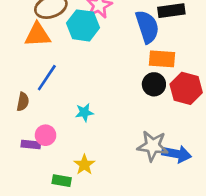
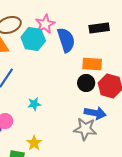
blue semicircle: (147, 27) -> (66, 40), moved
blue arrow: (177, 154) -> (95, 113), moved

